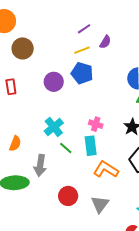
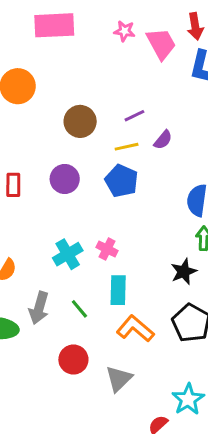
brown circle: (23, 48) -> (80, 121), moved
purple circle: (54, 82) -> (65, 179), moved
pink cross: (96, 124) -> (107, 249), moved
green line: (66, 148) -> (79, 309), moved

